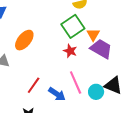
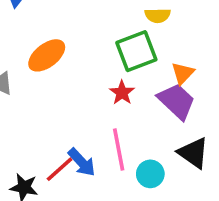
orange triangle: (93, 35) -> (183, 73), moved
red line: (34, 85) -> (60, 169), moved
black triangle: (113, 85) -> (193, 153), moved

